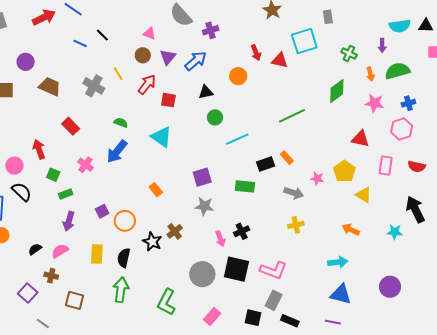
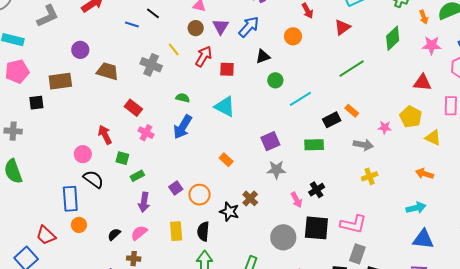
red triangle: (280, 60) -> (342, 27), moved, turned -42
pink cross: (85, 165) -> (146, 133), moved

